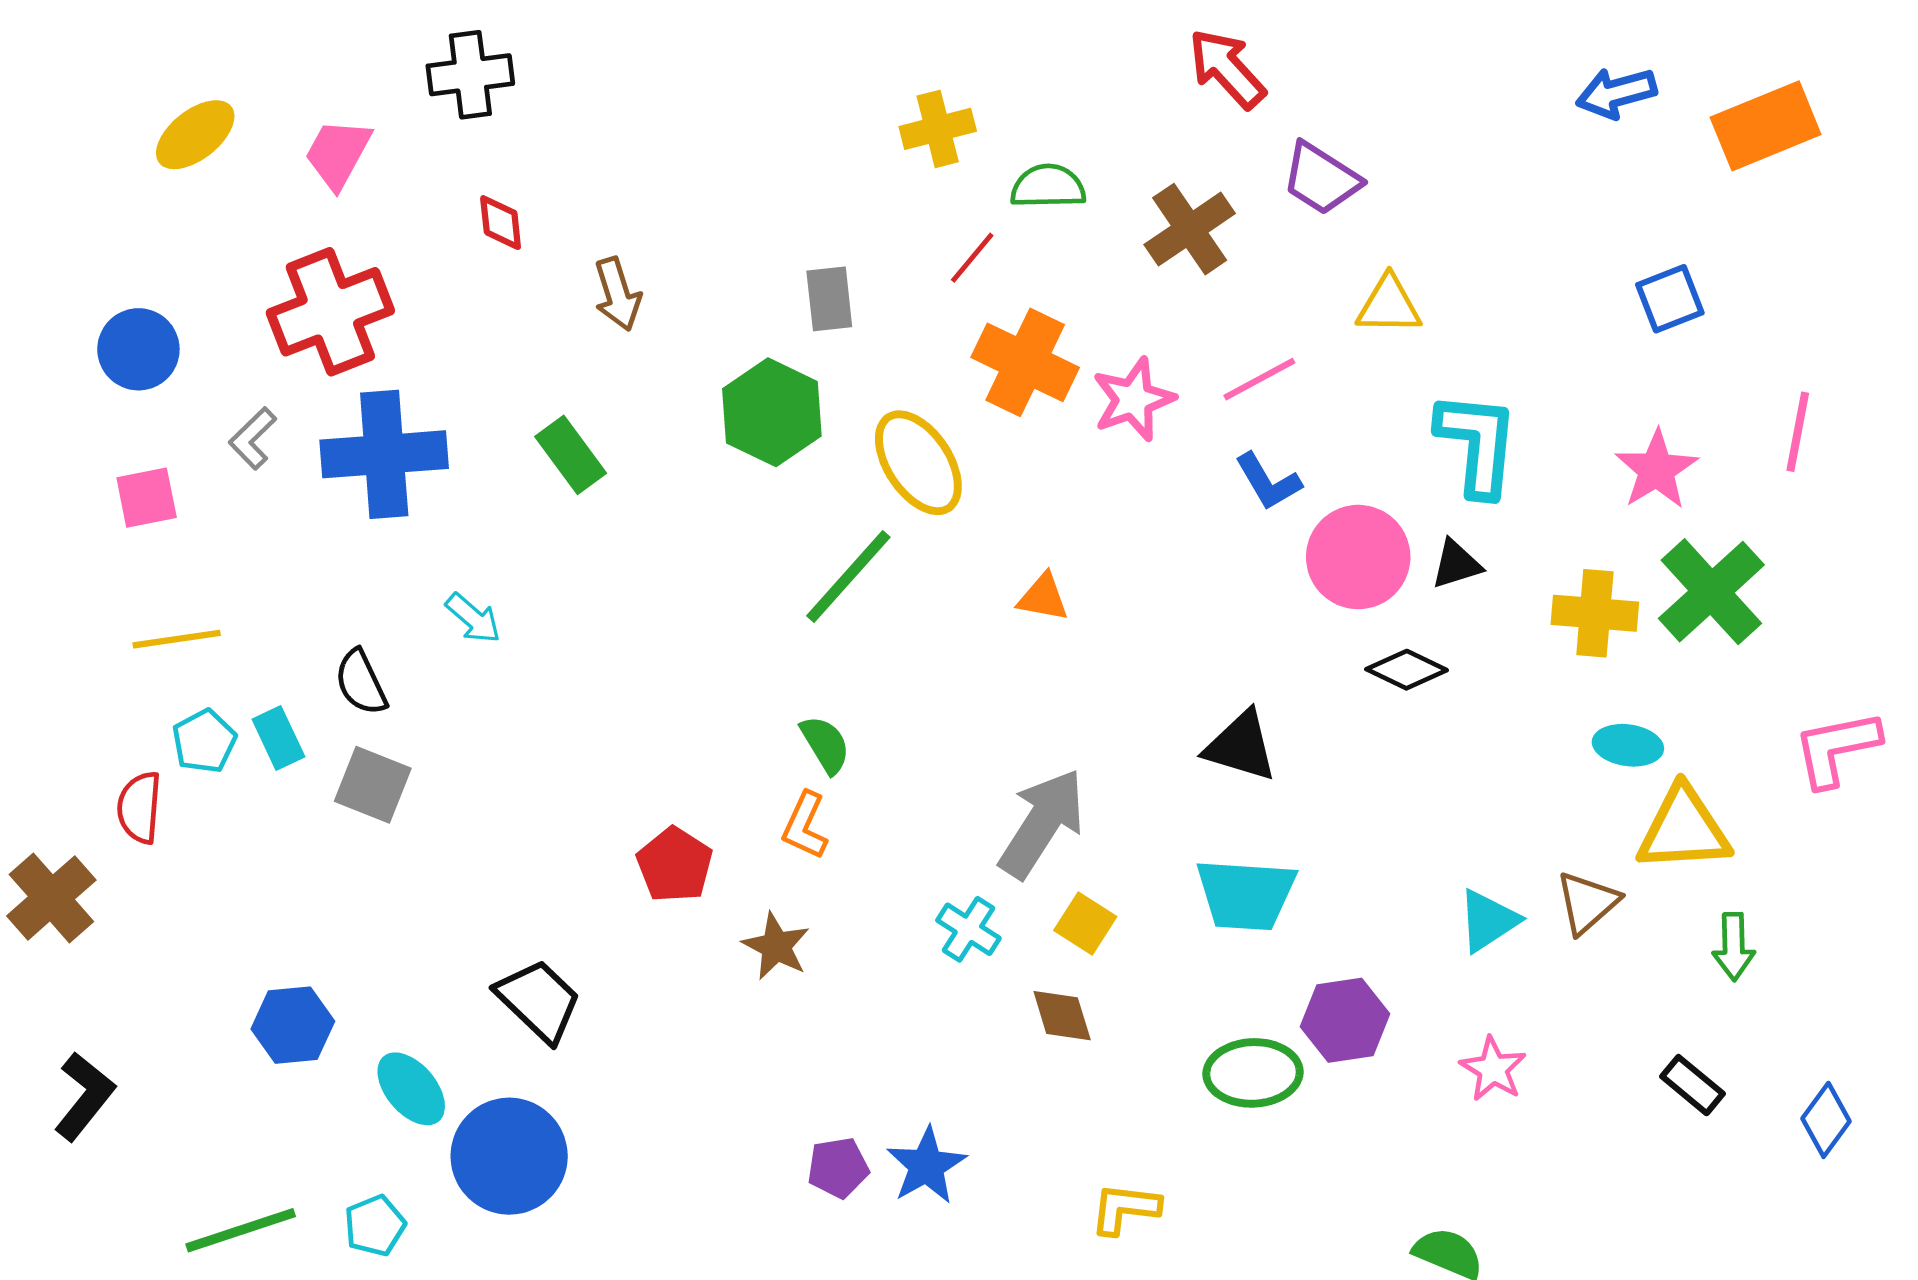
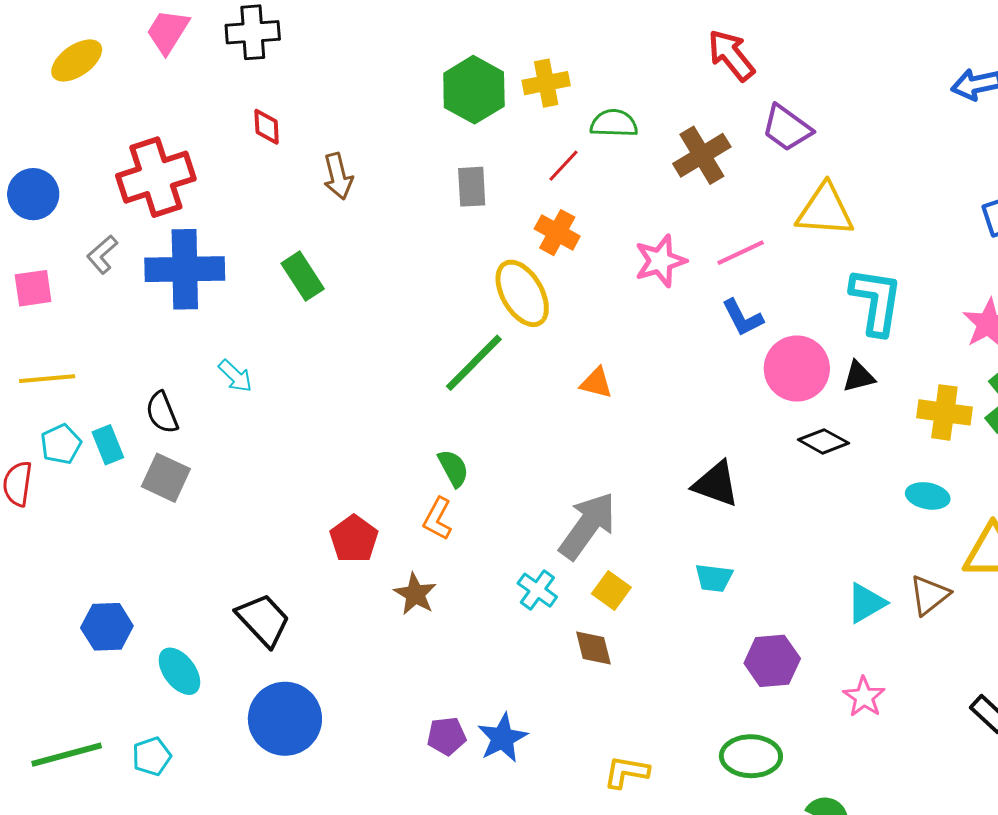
pink trapezoid: (338, 154) -> (168, 31), moved
yellow triangle: (1389, 305) -> (825, 210), size x1.4
orange cross: (1025, 362) -> (557, 233), moved, size x0.7
green hexagon: (772, 412) -> (474, 90), moved
cyan ellipse: (1628, 745) -> (928, 496), moved
cyan trapezoid: (1246, 895) -> (714, 578), size x0.6
green ellipse: (1253, 1073) -> (751, 756), moved
blue circle: (509, 1156) -> (285, 719), moved

